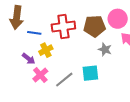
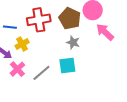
brown pentagon: (94, 26) -> (70, 18), turned 30
gray star: (105, 49) -> (73, 42), moved

